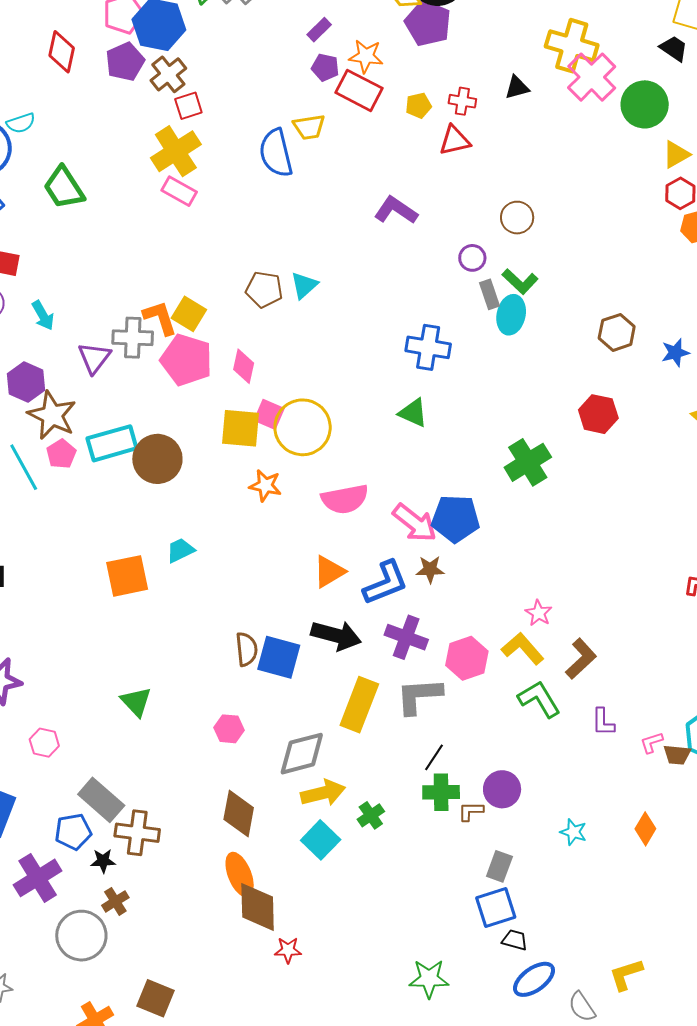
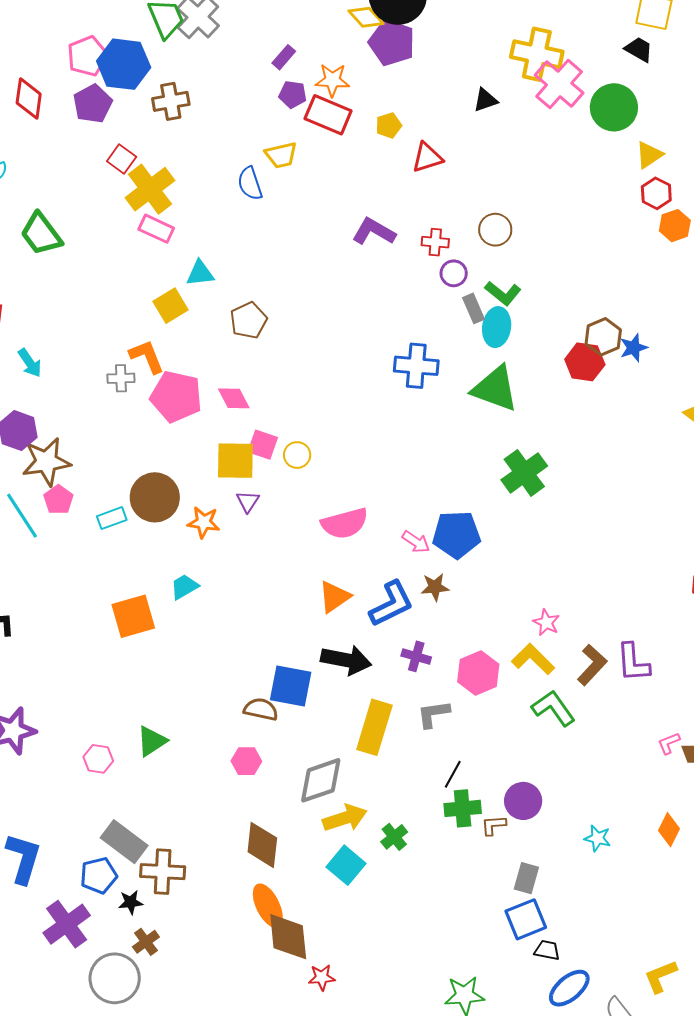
brown cross: (168, 74) -> (171, 101), moved, turned 33
red cross: (462, 101) -> (435, 242), moved
red square: (188, 106) -> (122, 159), moved, turned -32
blue semicircle: (276, 153) -> (250, 183), size x0.7
cyan triangle: (304, 285) -> (200, 273), moved, turned 40
brown pentagon: (264, 289) -> (248, 320), turned -30
yellow square: (189, 314) -> (170, 306), moved, turned 32
gray cross: (133, 338) -> (121, 378), size x0.7
blue star: (675, 353) -> (634, 348), moved
purple triangle: (94, 358) -> (248, 502), moved, size x0.7
pink diamond: (244, 366) -> (234, 398), turned -36
green triangle: (413, 413) -> (495, 389), moved, size x1.6
red hexagon: (598, 414) -> (585, 362), moved
brown star: (52, 415) -> (46, 462), turned -30
yellow circle: (303, 427) -> (297, 455), size x0.5
cyan rectangle: (112, 443) -> (112, 518), moved, size x0.6
orange star: (265, 486) -> (204, 522), moved
pink arrow: (415, 523) -> (416, 542), size x0.6
purple cross: (406, 637) -> (416, 656), size x0.7
brown semicircle: (246, 649) -> (261, 709), moved, turned -68
gray L-shape: (419, 696) -> (433, 714), size x0.7
green triangle: (136, 702) -> (152, 741), turned 44
purple L-shape: (603, 722) -> (633, 662), moved, size x1.4
pink hexagon: (44, 743) -> (98, 759), moved

